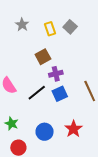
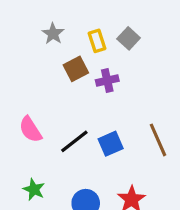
brown square: (43, 57) -> (76, 69), moved
purple cross: (56, 74) -> (107, 81), moved

